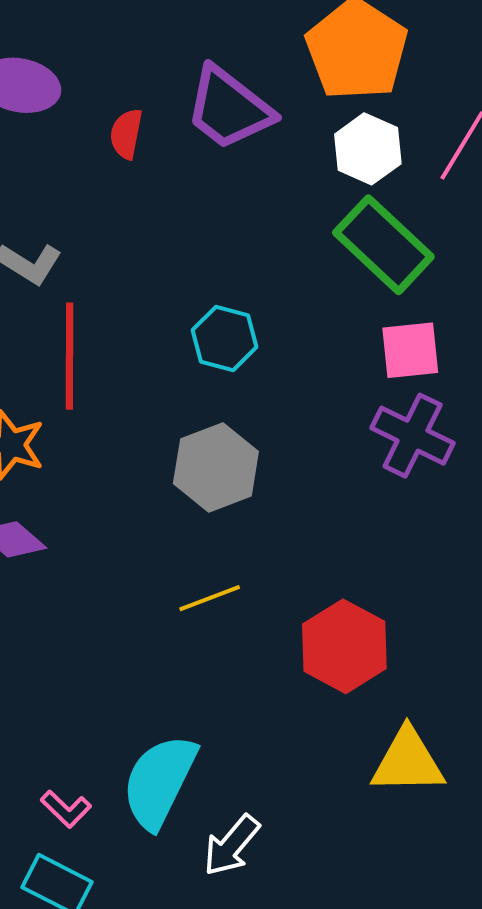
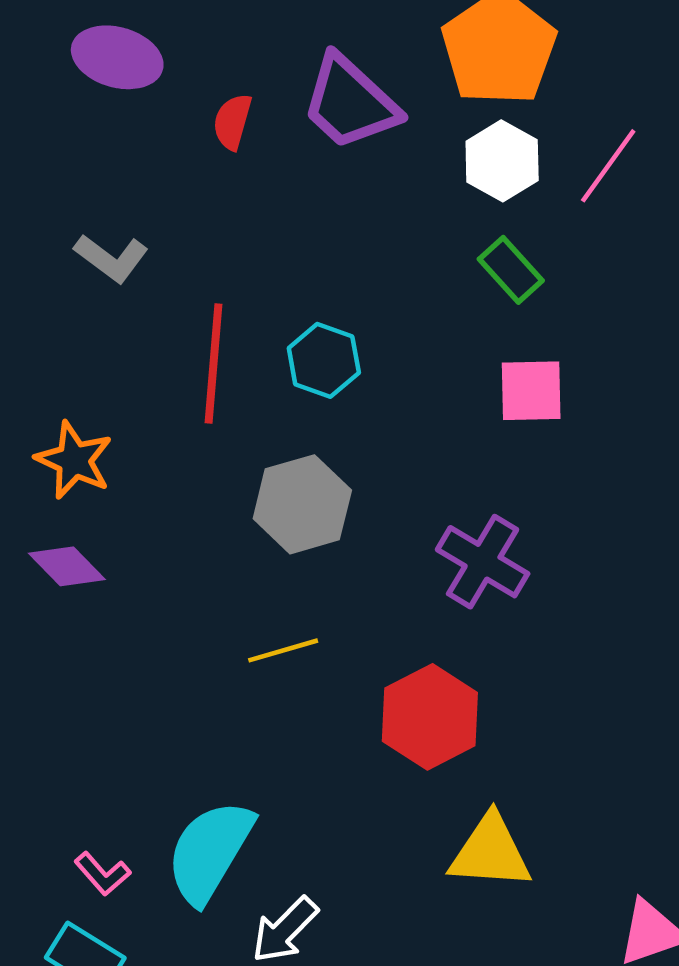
green rectangle: (383, 245) -> (511, 270), size x0.6
red line: (70, 356) -> (213, 364), moved
purple cross: (413, 436) -> (483, 562), moved

